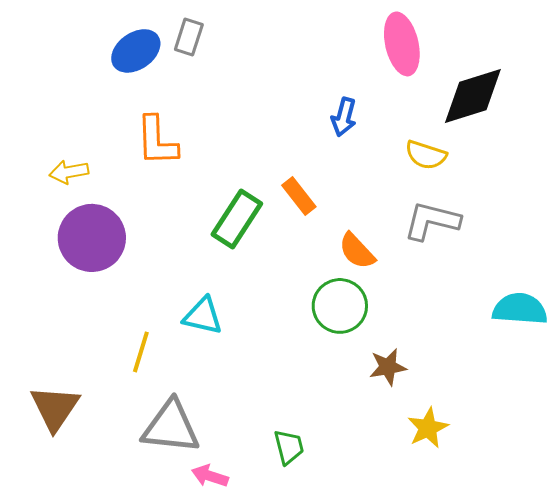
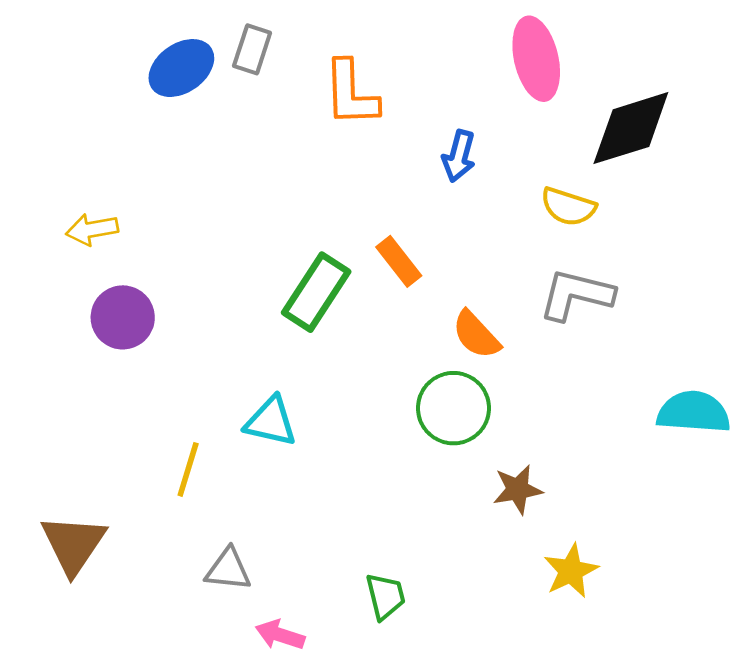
orange L-shape: (157, 141) -> (351, 93), moved
purple circle: (92, 238) -> (123, 317), size x0.7
gray triangle: (171, 427) -> (228, 570), size x0.6

